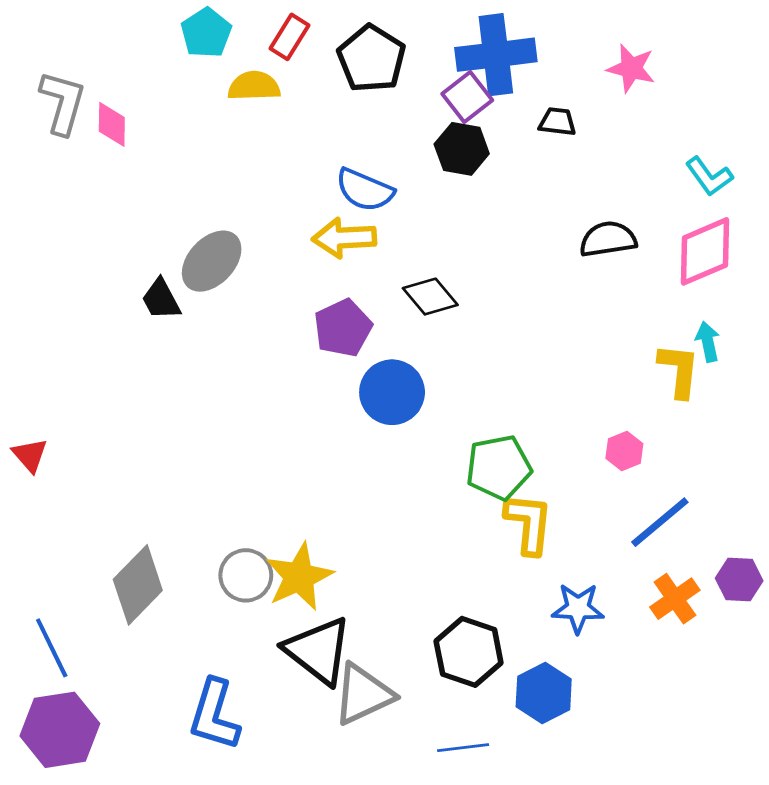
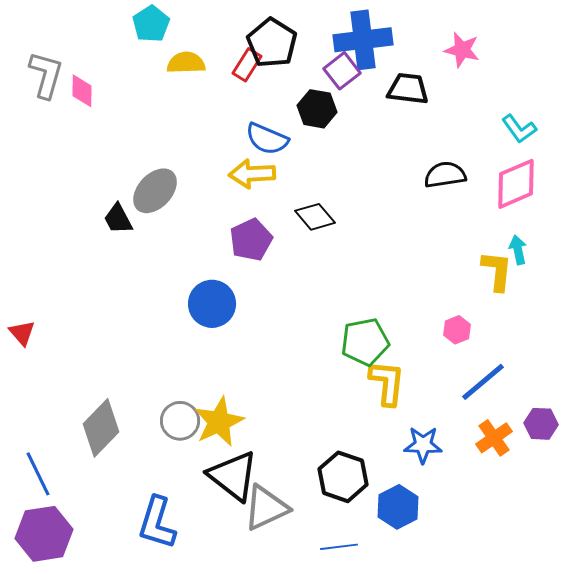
red rectangle: (290, 37) -> (247, 65), moved
black trapezoid: (557, 122) -> (408, 89), size x1.5
black hexagon: (462, 149) -> (317, 109), moved
blue circle: (392, 392) -> (212, 304), moved

